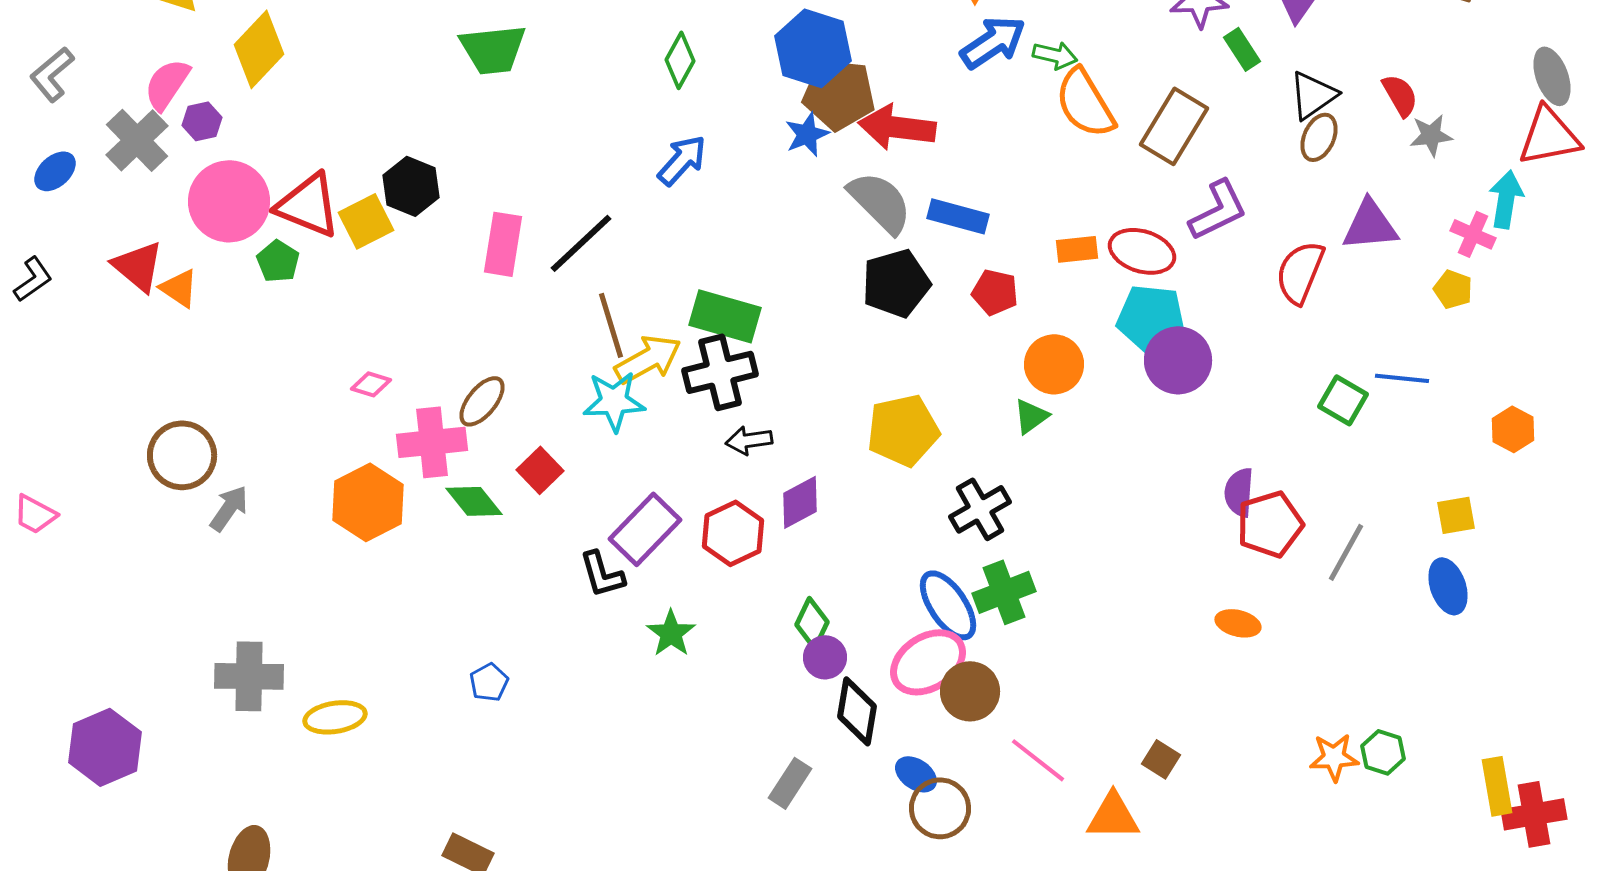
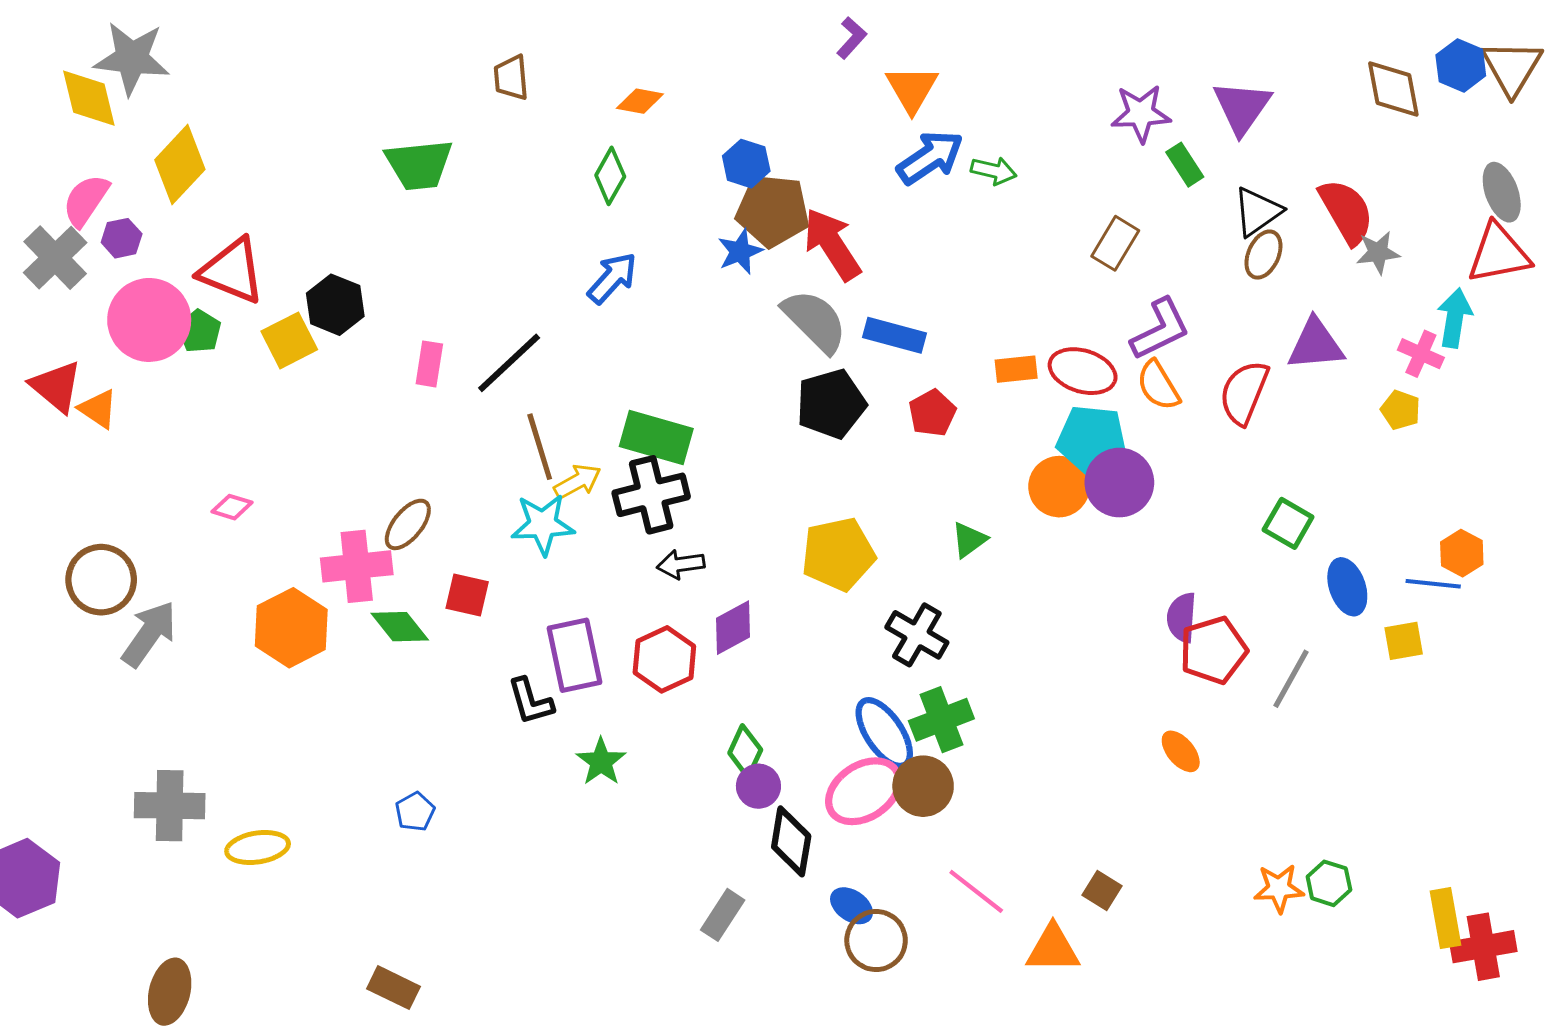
blue hexagon: (813, 48) -> (746, 164), size x0.6
red semicircle: (1400, 95) -> (1346, 212), size x1.5
orange semicircle: (1085, 103) -> (1158, 385), moved, size x0.7
brown rectangle: (1174, 126) -> (1115, 243), size x0.7
red arrow: (897, 127) -> (832, 244), turned 50
red triangle: (308, 205) -> (232, 271), moved
pink rectangle: (503, 244) -> (429, 364), size x0.7
green pentagon: (278, 261) -> (199, 331), moved
red pentagon: (995, 292) -> (932, 413), turned 30
yellow arrow: (648, 359) -> (578, 482), size x0.7
orange circle: (1054, 364) -> (1059, 487), moved
blue line: (1402, 378) -> (1433, 584), moved
pink diamond: (371, 384) -> (232, 507), moved
red square: (540, 470) -> (467, 595), turned -33
gray arrow: (229, 508) -> (149, 634), size x1.4
black cross: (980, 509) -> (917, 635), turned -30
purple rectangle: (645, 529) -> (574, 655), turned -56
blue ellipse: (1448, 586) -> (1347, 587), moved
orange ellipse: (1238, 623) -> (1181, 751), turned 36
brown circle: (970, 691) -> (923, 786), moved

